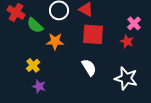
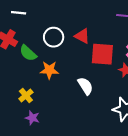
red square: (93, 34) -> (102, 54), moved
white semicircle: (89, 67) -> (85, 86), moved

